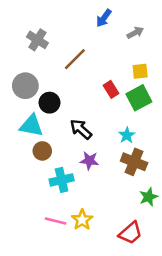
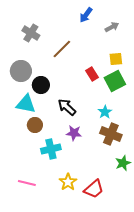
pink line: (56, 221) -> (27, 183), moved
red trapezoid: (130, 233) -> (94, 189), moved

